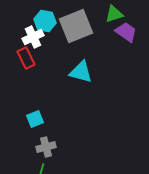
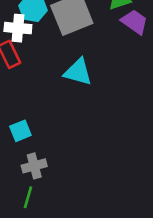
white cross: (33, 37) -> (18, 28), turned 30

